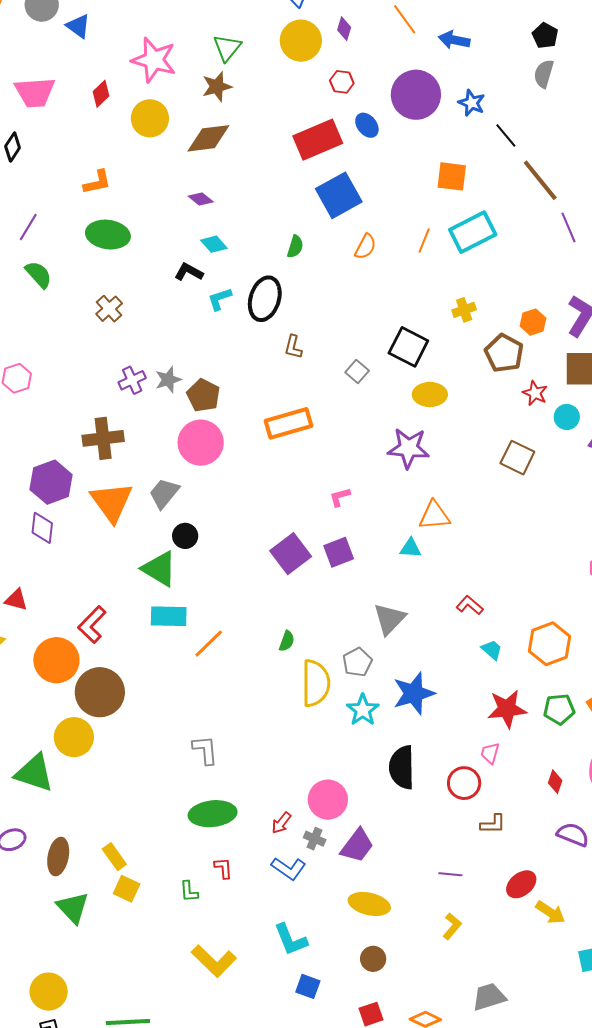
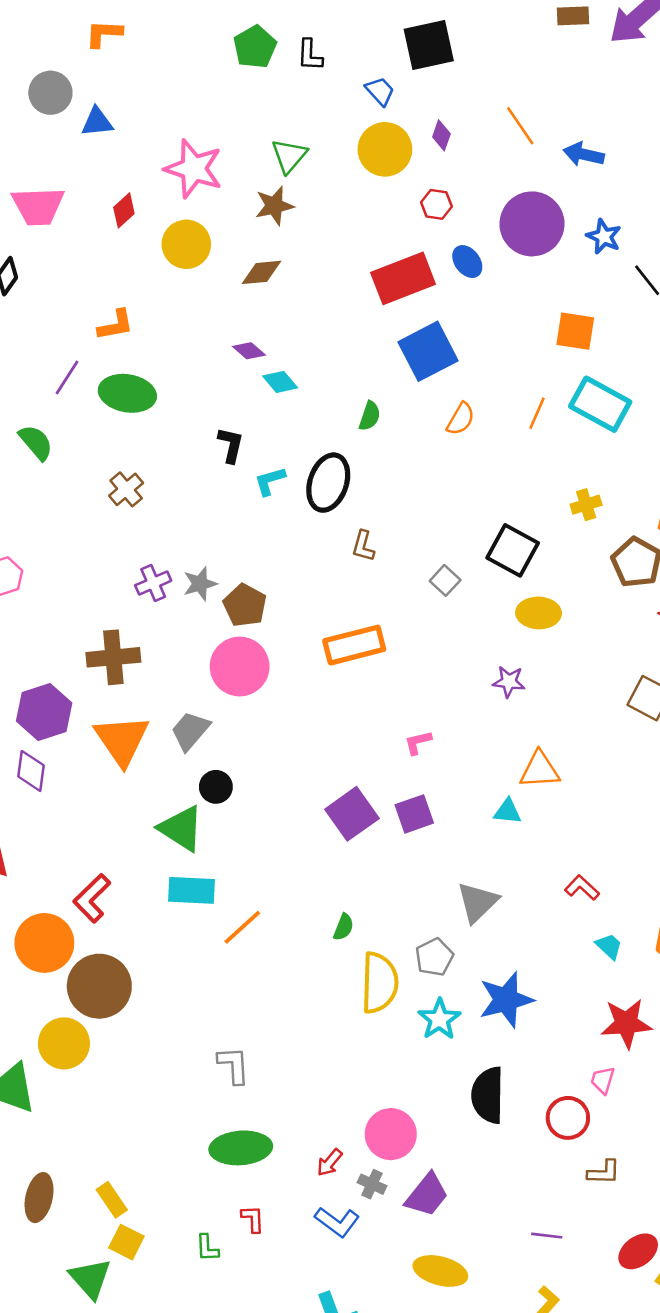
blue triangle: (78, 26) -> (97, 122), turned -44
brown diamond: (208, 138) -> (261, 272), size x0.7
purple line: (28, 227) -> (67, 378), moved
cyan rectangle: (473, 232) -> (600, 404), turned 54
cyan diamond: (214, 244) -> (280, 382), moved
black L-shape: (189, 272) -> (231, 445), turned 72
purple star: (409, 448) -> (509, 682), size x0.6
green triangle: (73, 908) -> (90, 1279), moved

